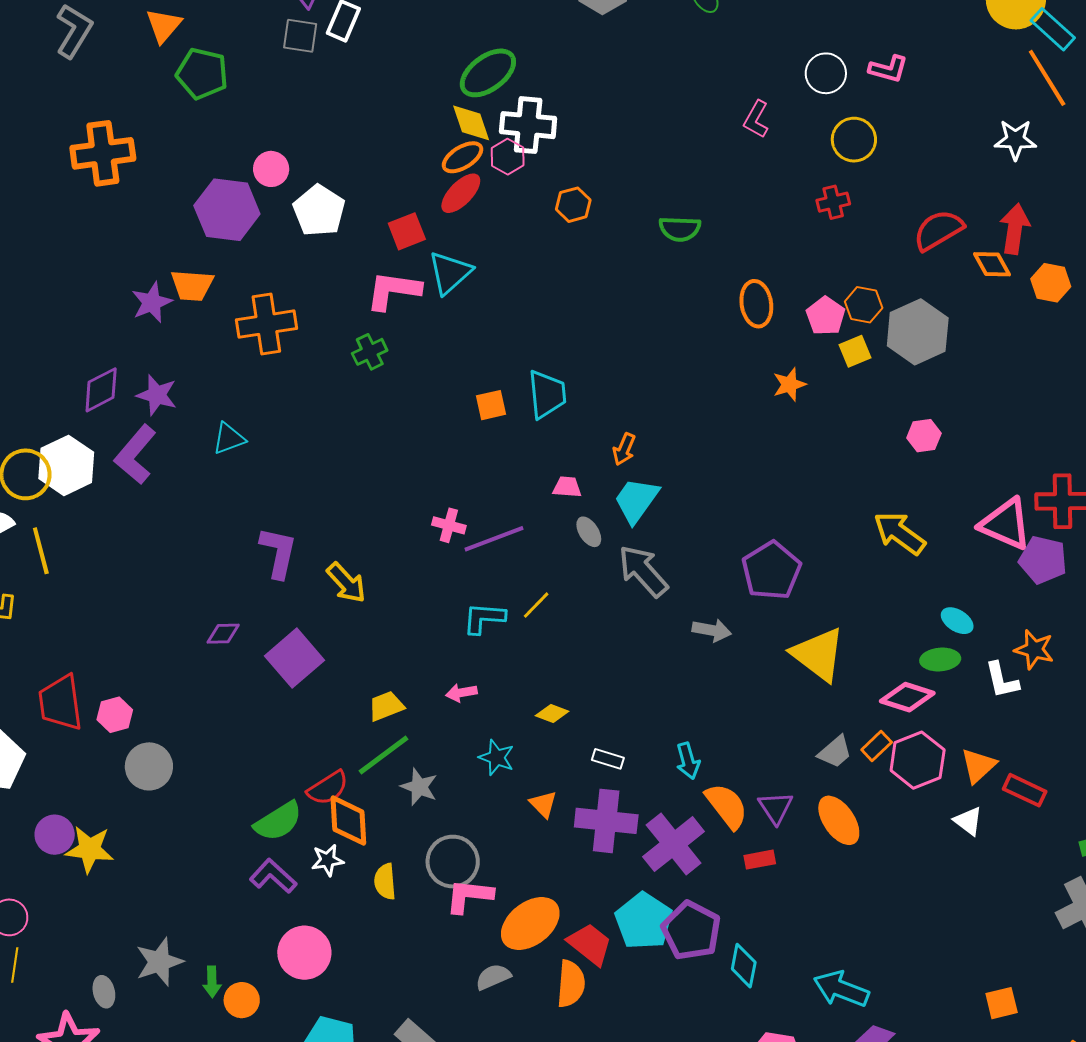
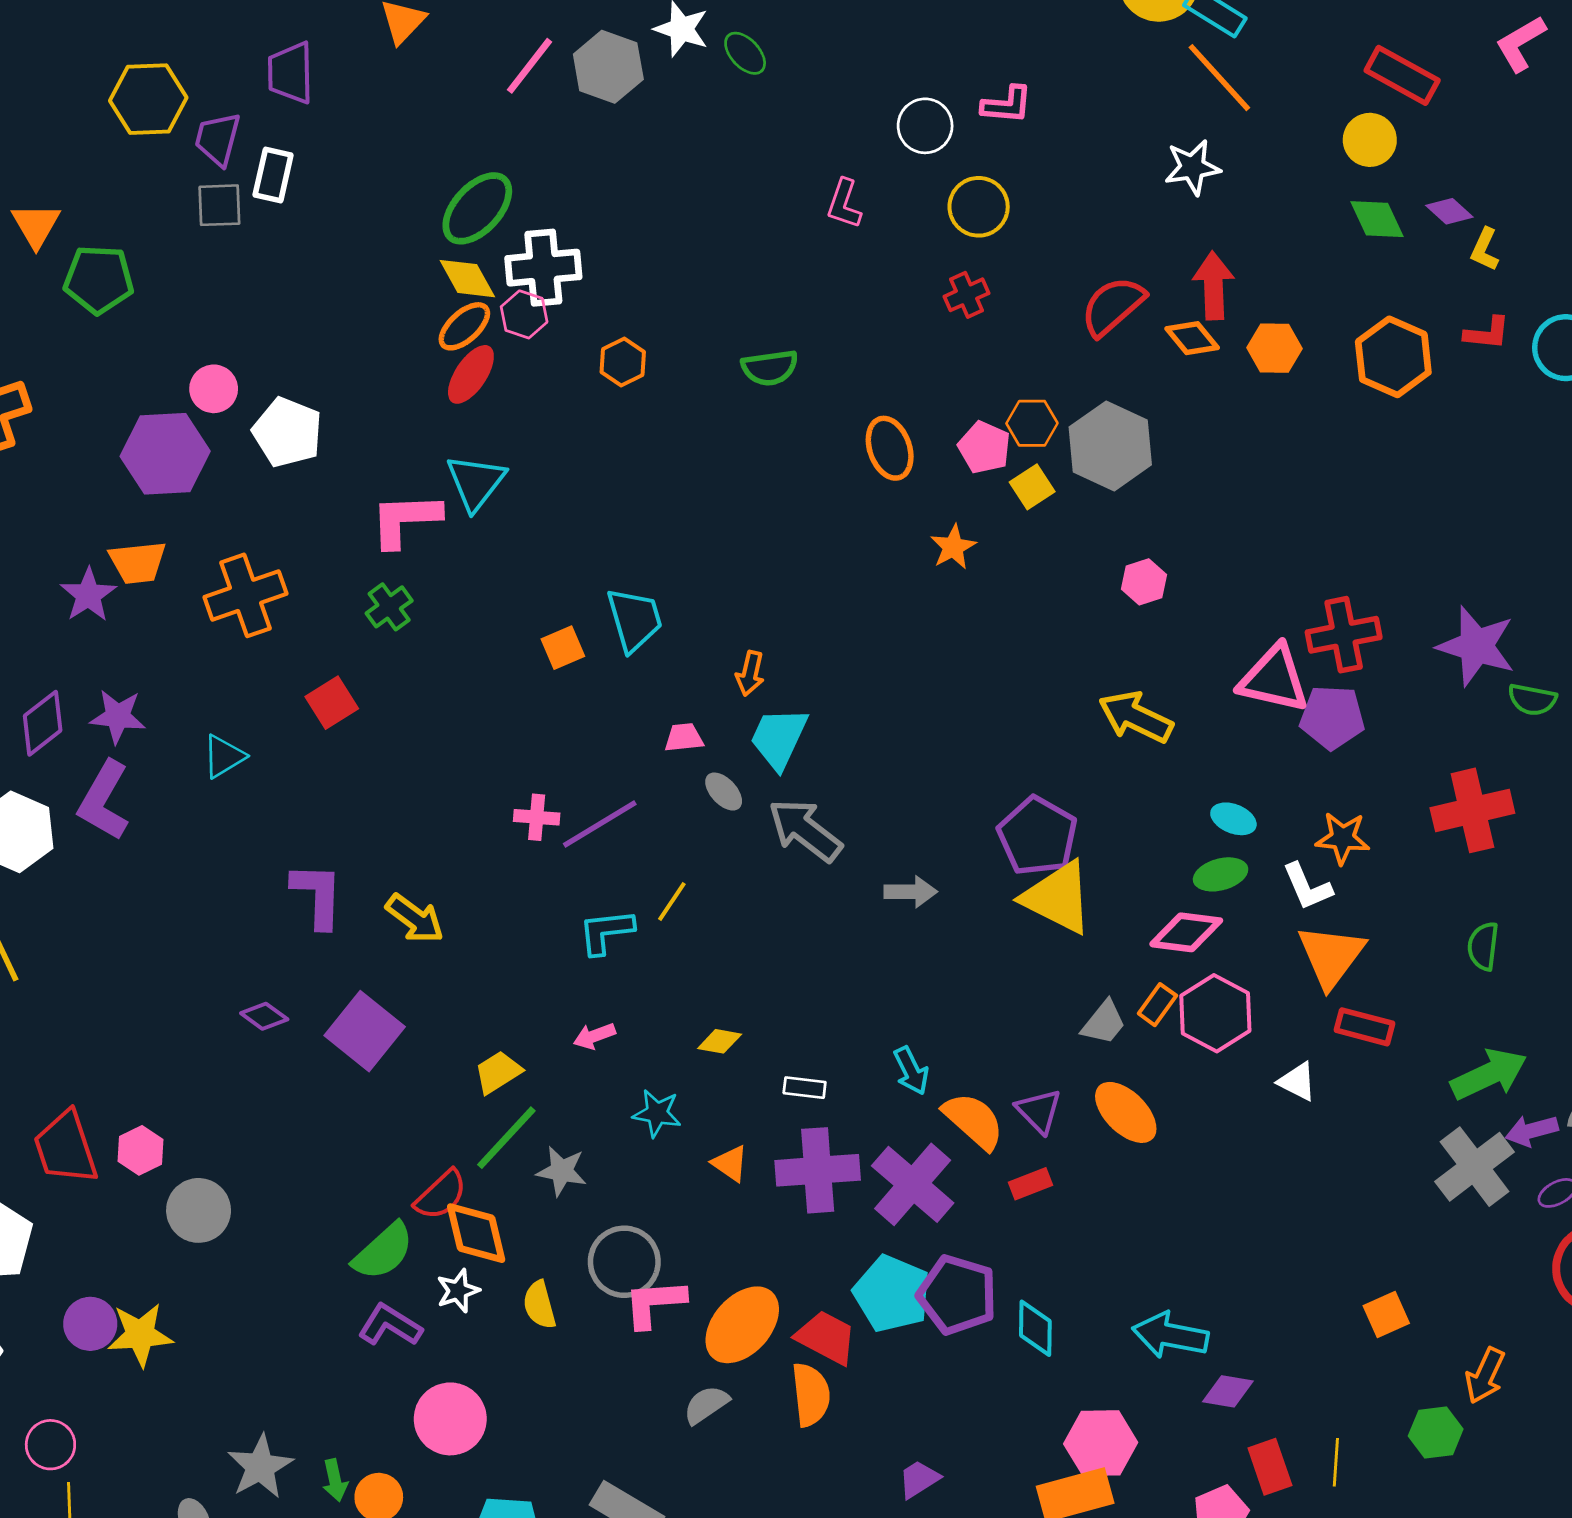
red square: (407, 231) -> (332, 703), moved
purple pentagon: (771, 571) -> (1037, 836), moved
purple diamond: (223, 634) -> (264, 1016), turned 48
orange triangle: (978, 766) -> (1331, 956), moved, size x1.4

